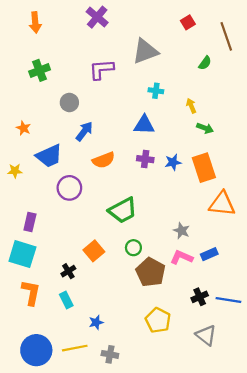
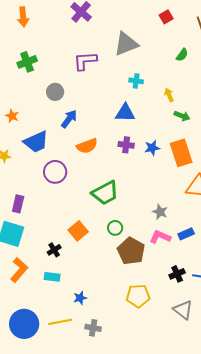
orange L-shape: (31, 293) -> (19, 270), turned 30
cyan rectangle: (66, 300) -> (52, 277), turned -56
yellow pentagon: (158, 320) -> (138, 296), turned -30

